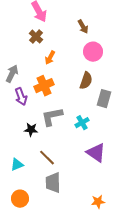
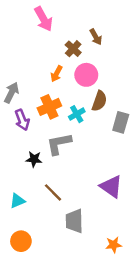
brown cross: (36, 37) -> (73, 49), moved
pink circle: (93, 52) -> (86, 75), moved
cyan cross: (82, 123) -> (77, 114), moved
gray trapezoid: (53, 183) -> (74, 221), moved

